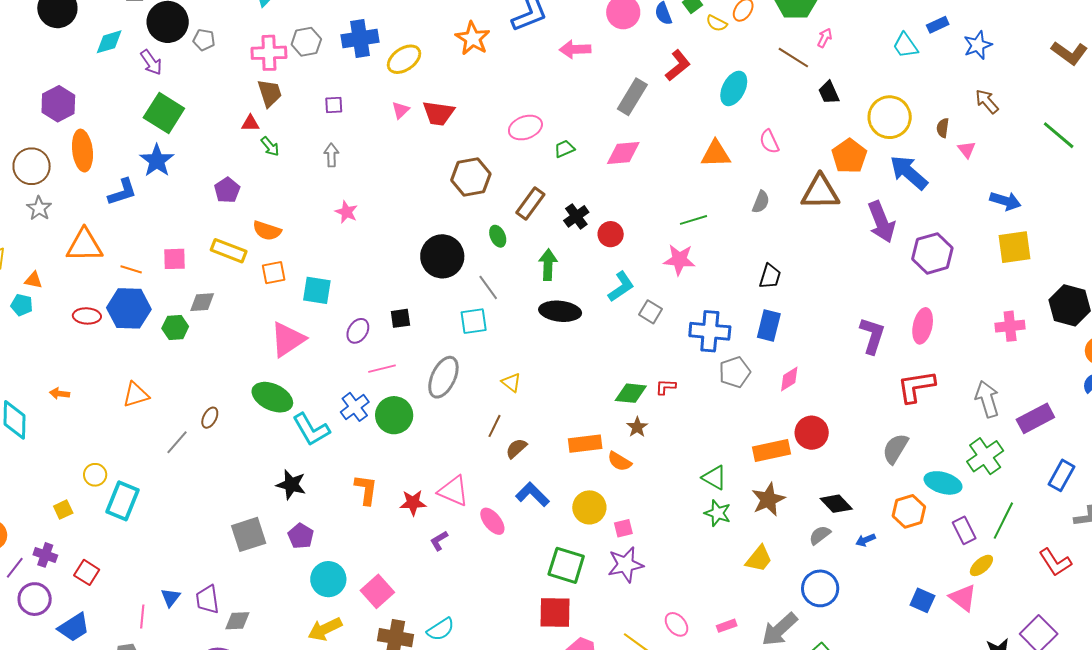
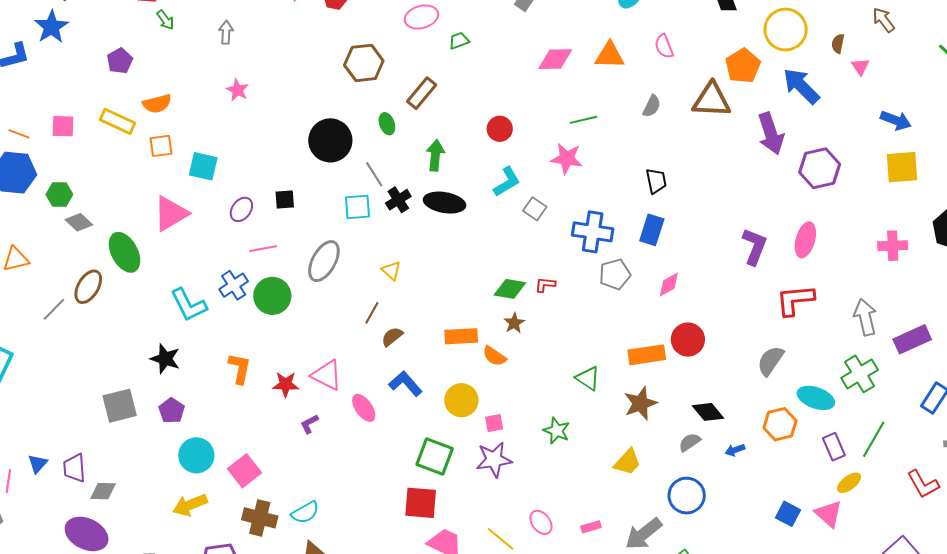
pink diamond: (623, 153) -> (555, 59), moved
black cross: (576, 216) -> (398, 200), moved
orange semicircle: (267, 231) -> (157, 104), turned -36
black trapezoid: (770, 276) -> (656, 181), turned -32
gray diamond: (202, 302) -> (79, 222), moved, turned 44
green ellipse: (272, 397) -> (125, 252), moved, turned 33
brown ellipse: (210, 418) -> (88, 287), size x1.6
green star: (718, 513) -> (557, 431), moved

